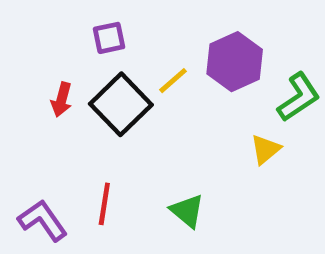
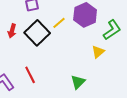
red line: (104, 204) -> (30, 75), turned -36
green triangle: (187, 211) -> (78, 82), moved, turned 35

